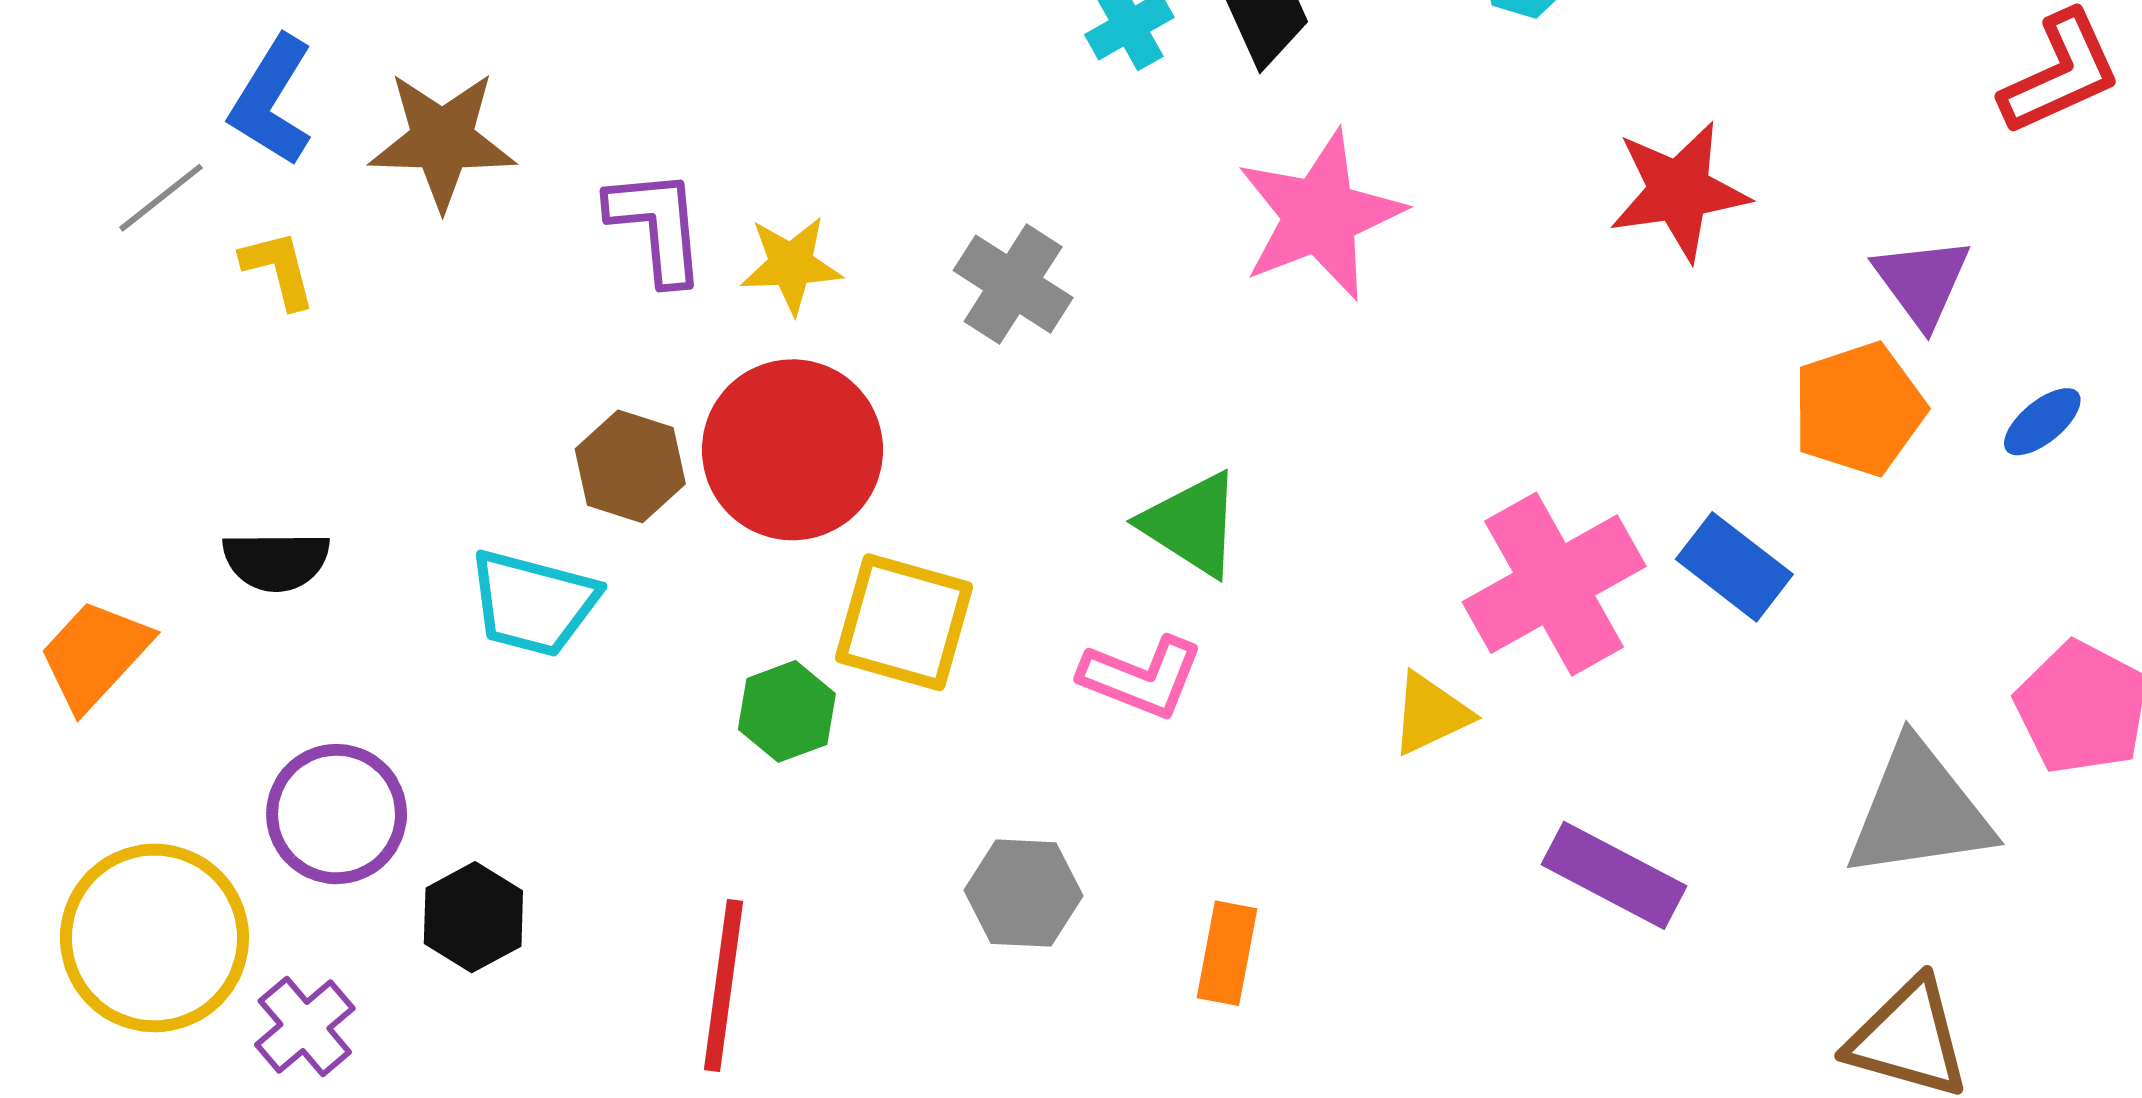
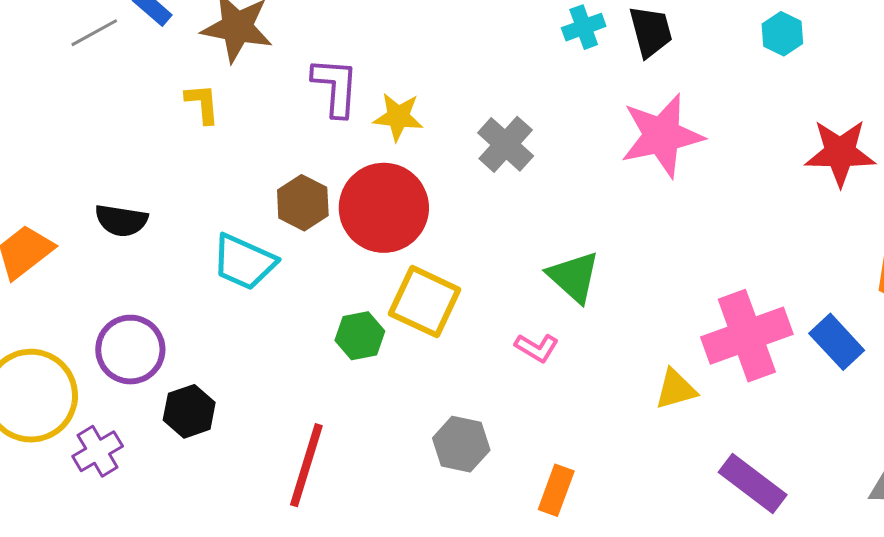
yellow L-shape: (278, 269) -> (202, 104), moved
pink L-shape: (1142, 677) -> (537, 348), size x0.7

